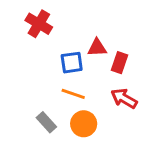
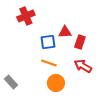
red cross: (39, 24) -> (26, 16), turned 36
gray rectangle: (46, 122) -> (11, 82), moved

